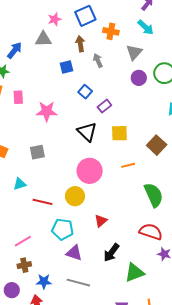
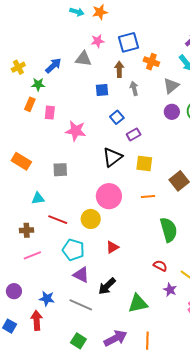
black triangle: (87, 132) -> (112, 157), turned 30
red semicircle: (151, 232) -> (160, 266), size x0.6
black arrow: (111, 253) -> (107, 286), moved
brown cross: (24, 265) -> (27, 230), moved
purple circle: (12, 290) -> (14, 291), moved

